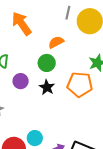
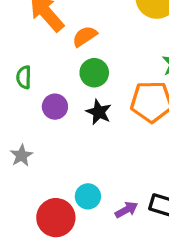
orange semicircle: (56, 42) -> (85, 36), moved

